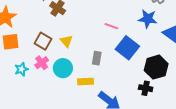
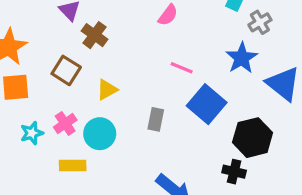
blue star: (148, 19) -> (242, 58), turned 30
brown square: (43, 41) -> (66, 70), moved
yellow triangle: (66, 41) -> (107, 90), turned 40
yellow rectangle: (86, 81) -> (73, 166), moved

